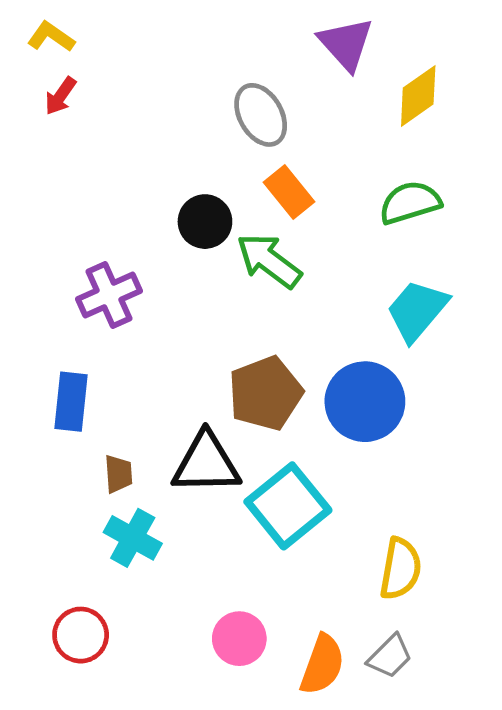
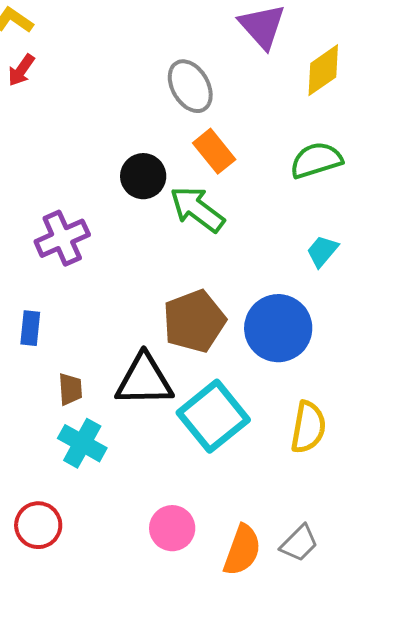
cyan trapezoid: (417, 310) -> (322, 251), size x0.6
blue rectangle: (71, 402) -> (30, 328), size x0.7
yellow semicircle: (400, 569) -> (308, 427), moved

